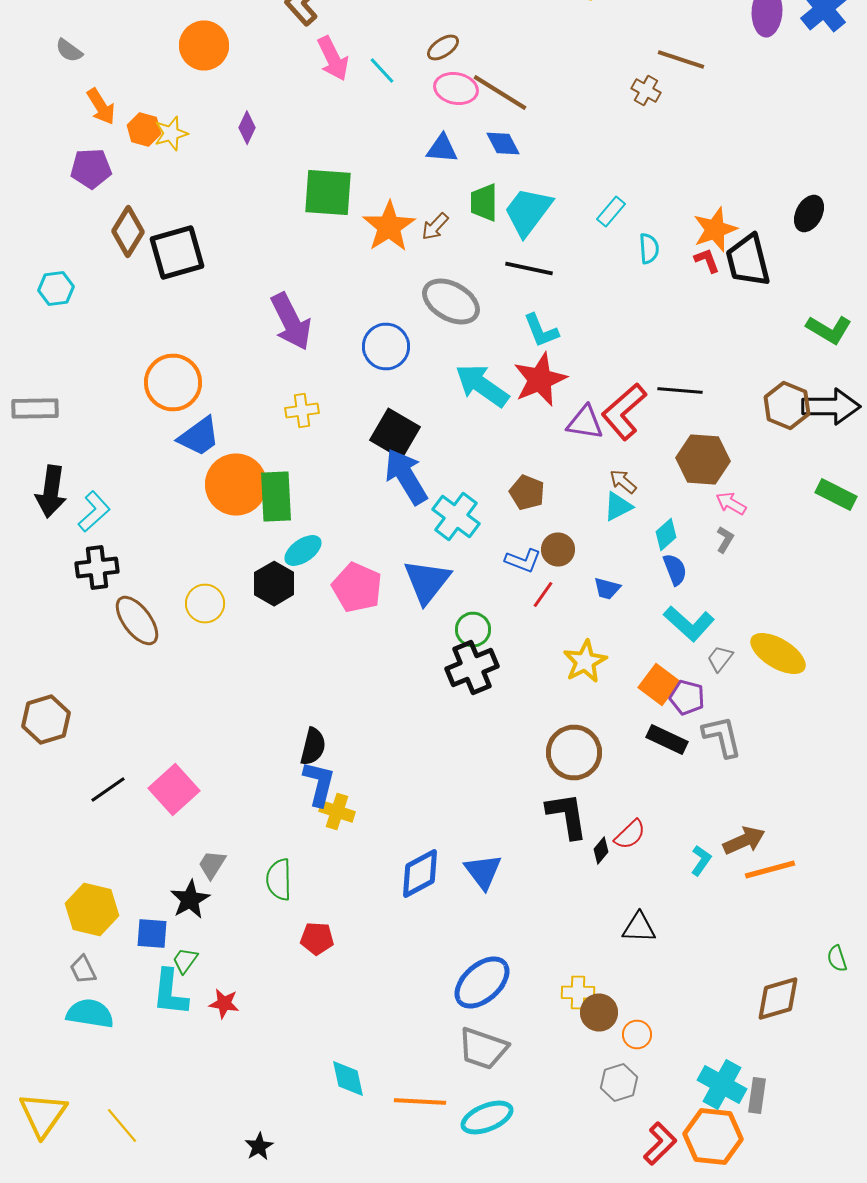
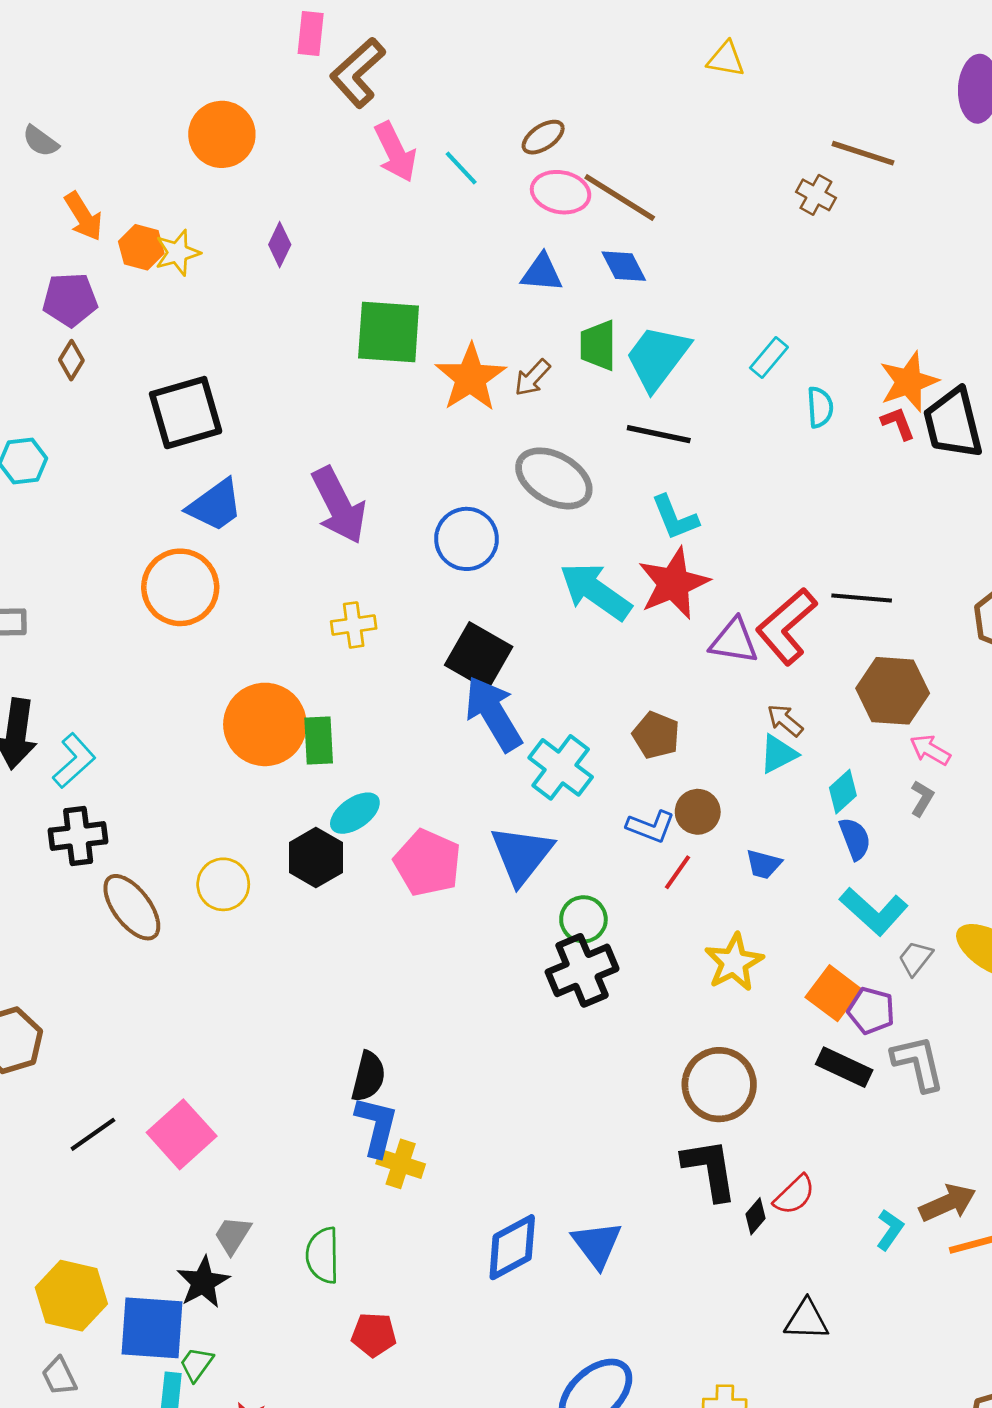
brown diamond: (128, 232) -> (71, 360), moved, size x0.6
blue trapezoid: (199, 436) -> (215, 505), moved
green rectangle: (276, 496) -> (319, 741), size x0.7
blue square: (152, 934) -> (152, 1328), size x1.6

